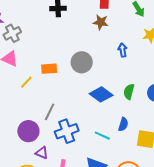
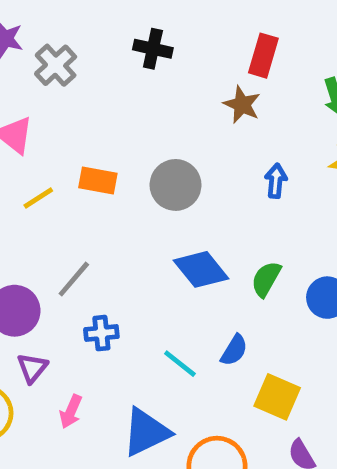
gray cross: (12, 33) -> (56, 65), moved, turned -30
blue cross: (67, 131) -> (101, 333), size x0.6
purple triangle: (42, 153) -> (32, 368), turned 32

